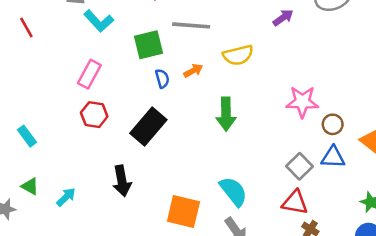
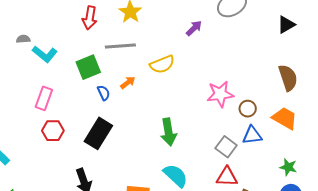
green arrow: (226, 114) -> (169, 132), moved

